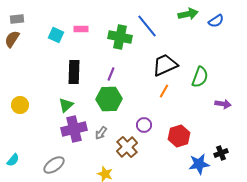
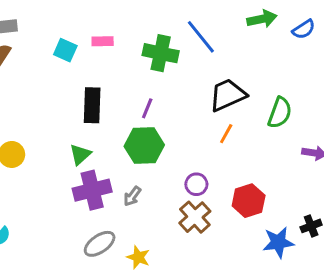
brown cross: (127, 147) -> (195, 217), moved
gray ellipse: (54, 165) -> (100, 244), moved

